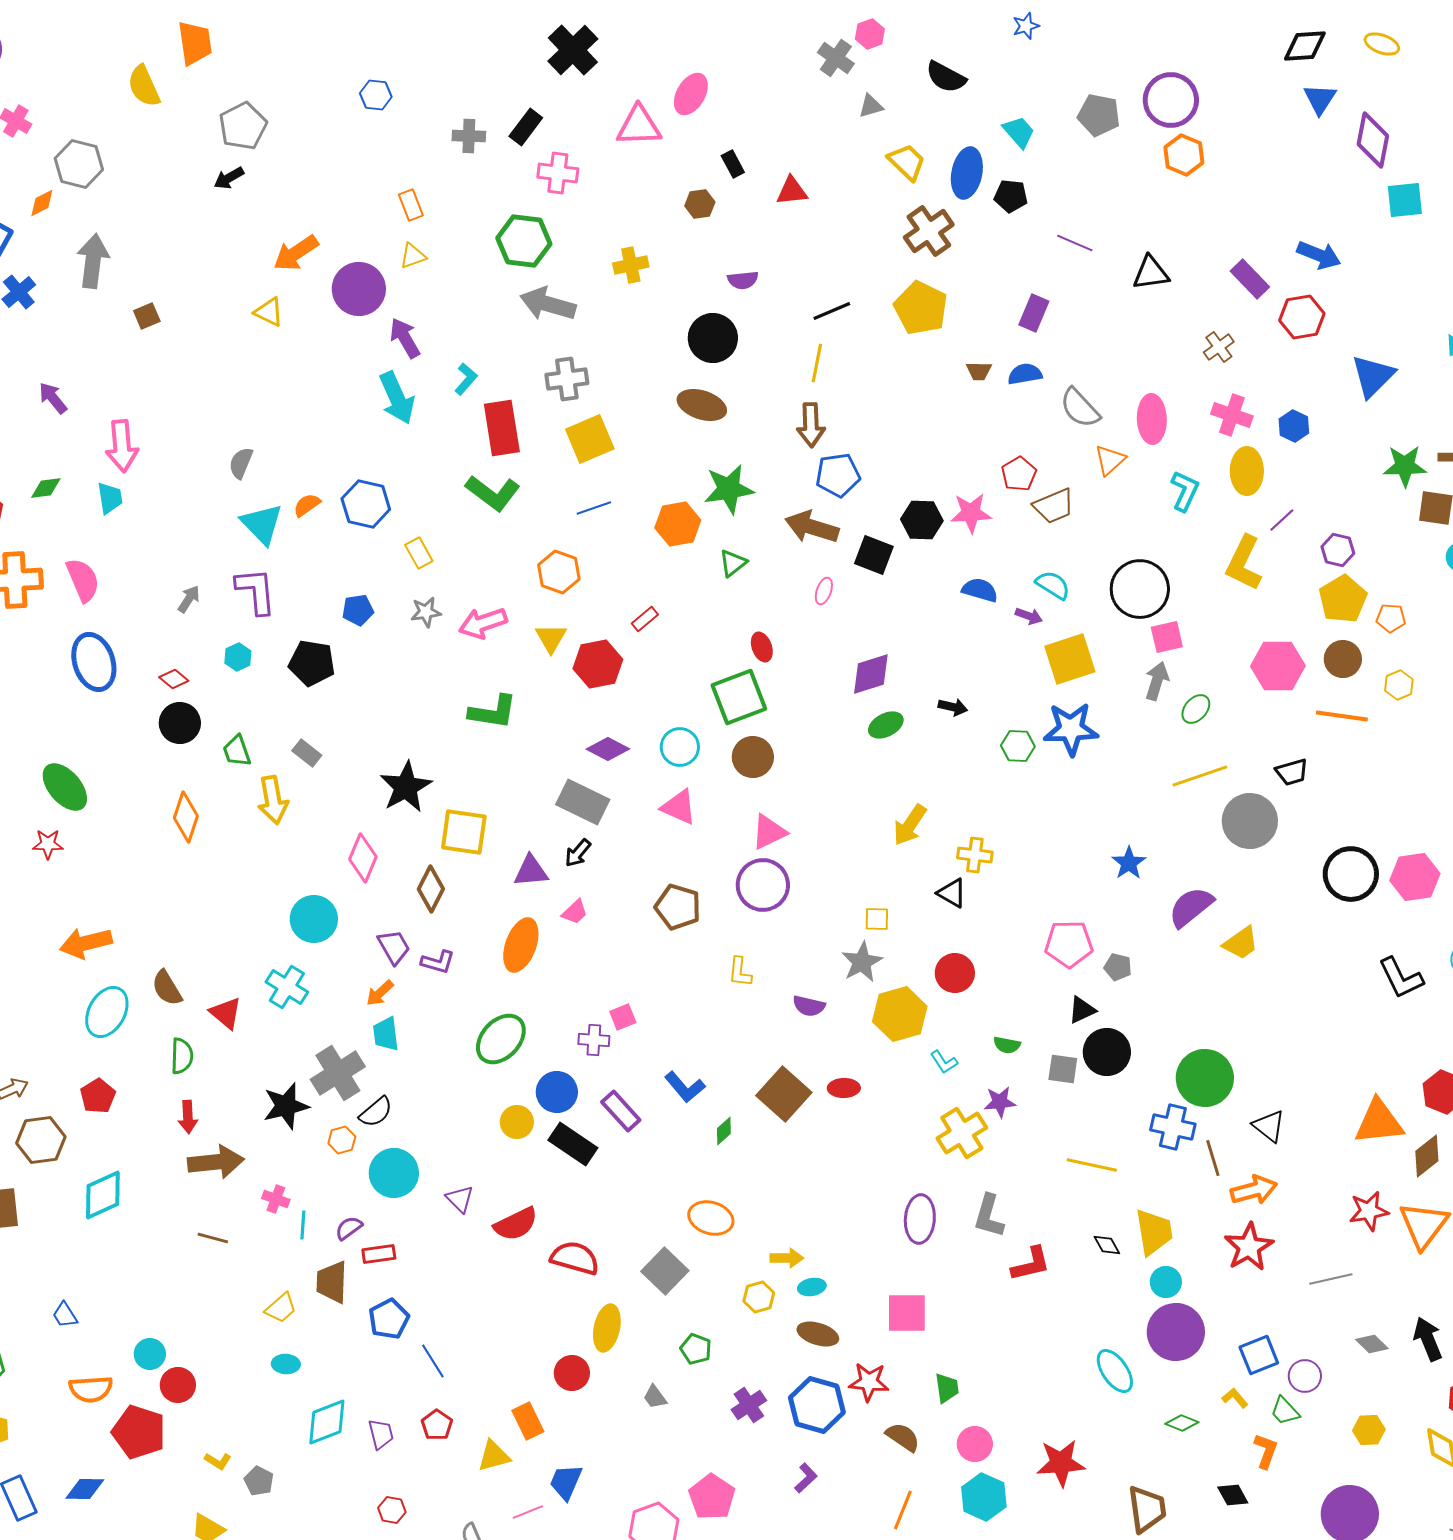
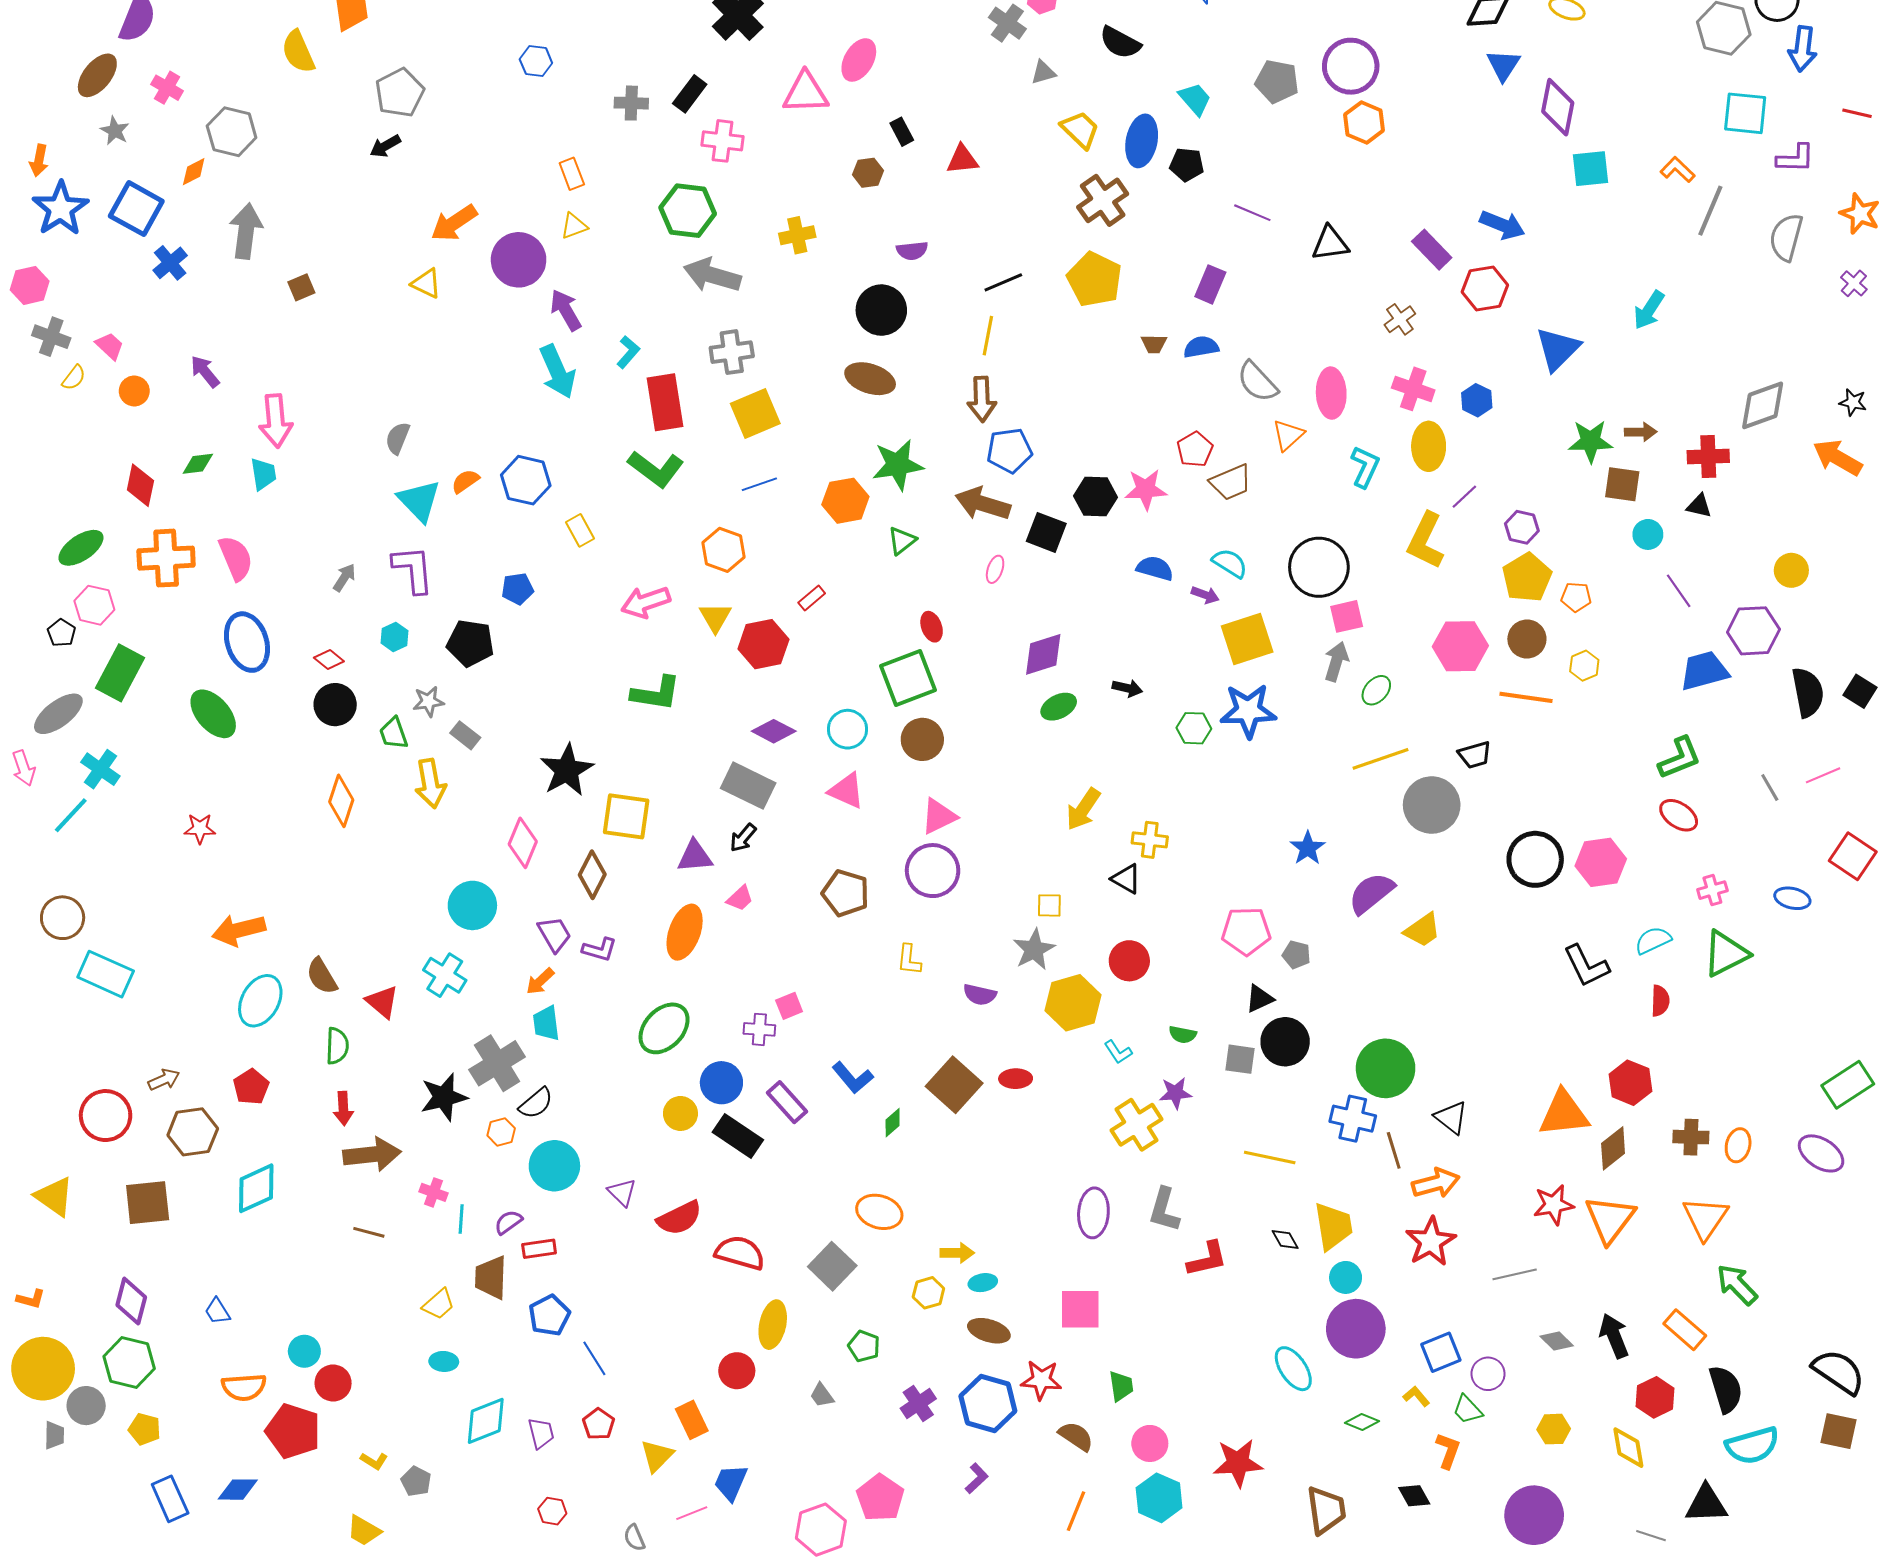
gray star: (426, 612) -> (428, 702), moved
green ellipse: (65, 787) -> (213, 714), moved
yellow triangle: (494, 1456) -> (657, 1456), turned -30

